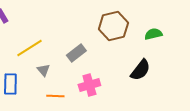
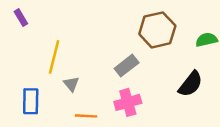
yellow line: (29, 48) -> (54, 57), turned -44
gray rectangle: (76, 53) -> (127, 66), moved

